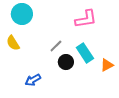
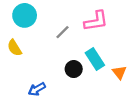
gray line: (56, 46) -> (63, 32), moved
orange triangle: (107, 65) -> (119, 72), turned -40

